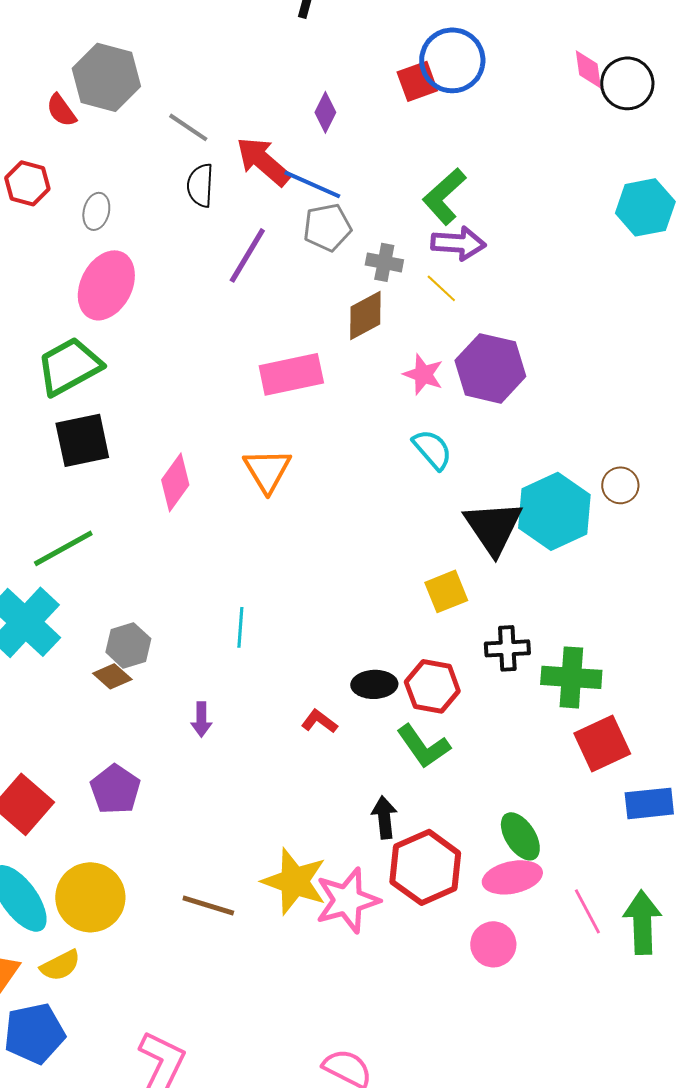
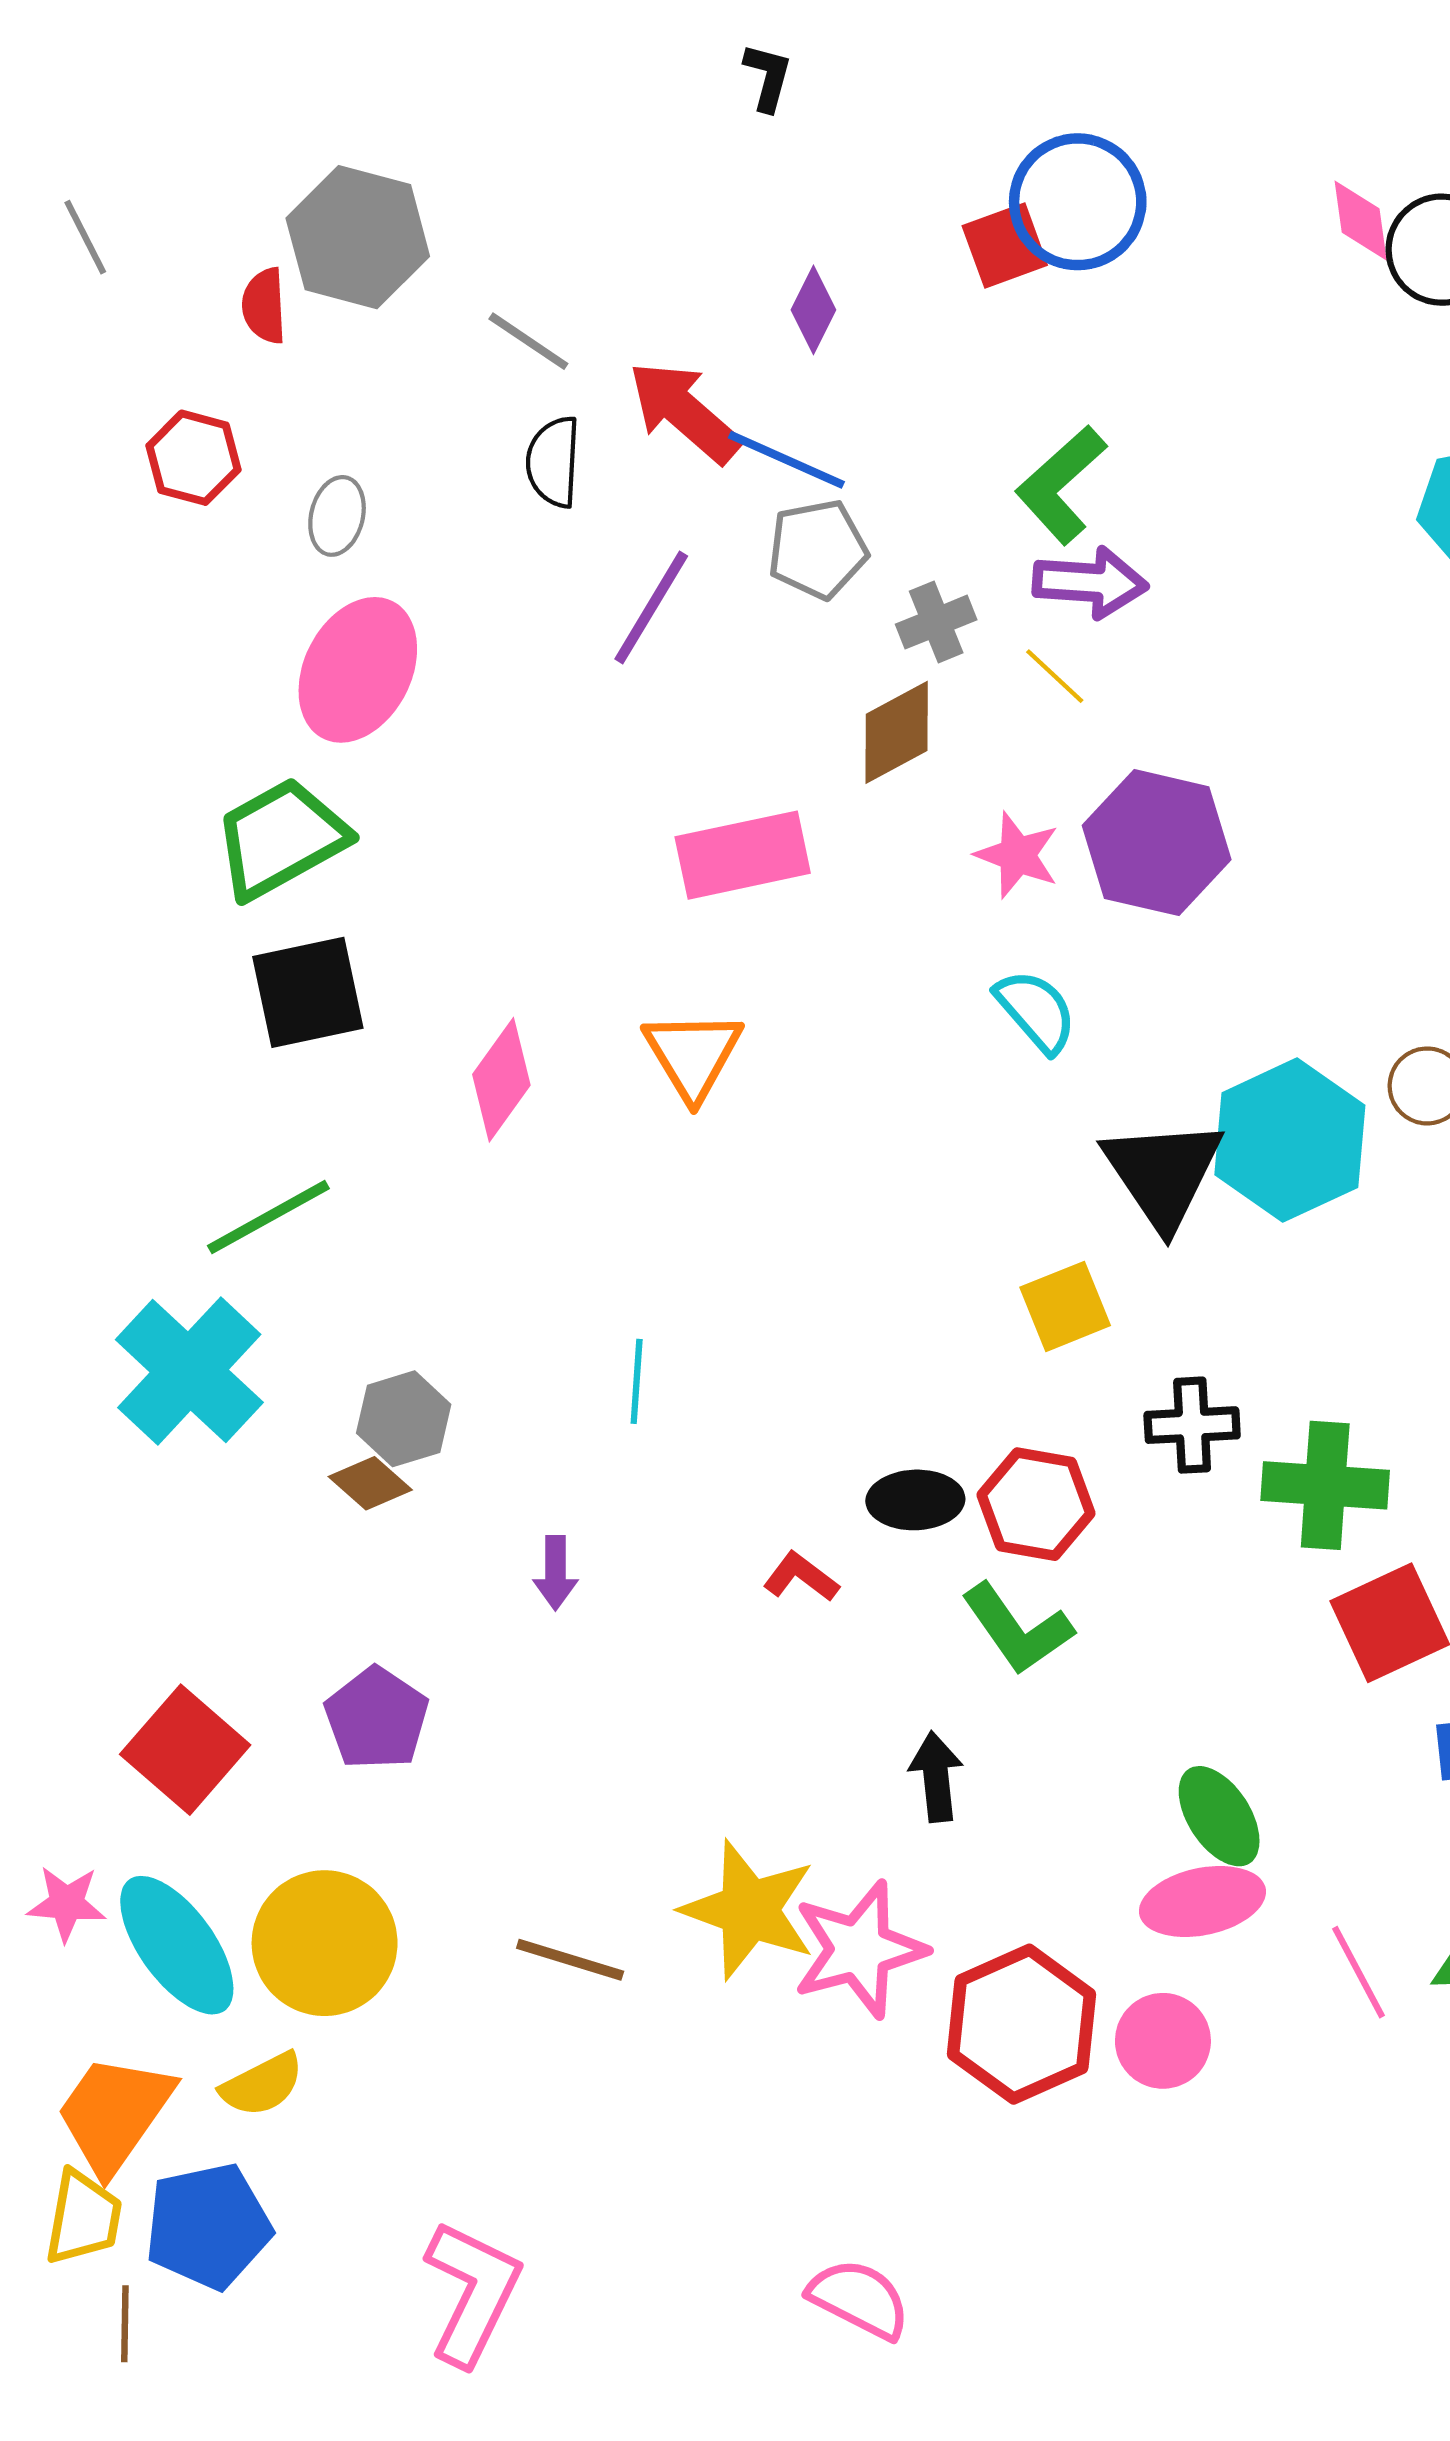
red semicircle: (61, 110) -> (264, 306), turned 33
gray cross: (384, 262) -> (936, 622), turned -33
red hexagon: (425, 867) -> (1021, 2024), moved

